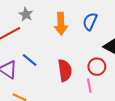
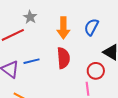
blue line: (30, 60) -> (32, 61), turned -56
red semicircle: (65, 70) -> (63, 58), moved

